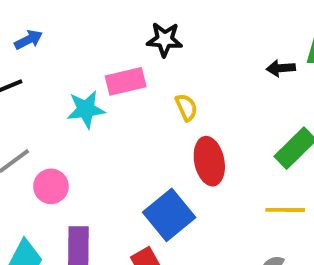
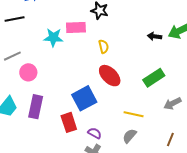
red ellipse: (209, 161) -> (110, 76), turned -45
yellow line: (285, 210) -> (134, 114), moved

